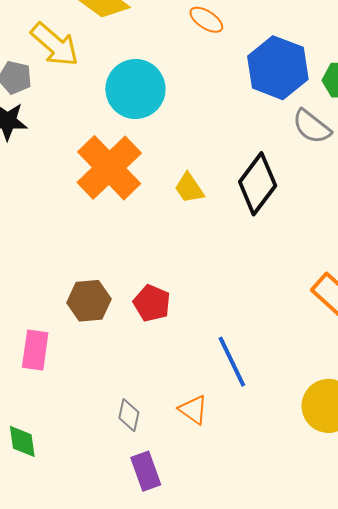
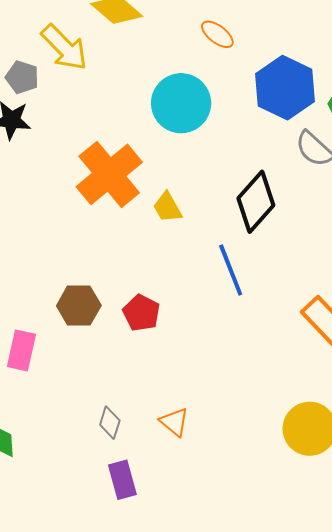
cyan circle: (135, 89) -> (181, 103), moved
yellow trapezoid: (189, 188) -> (167, 207), moved
blue line: (232, 362) -> (231, 270), moved

